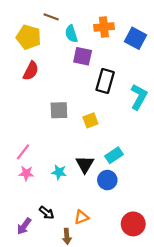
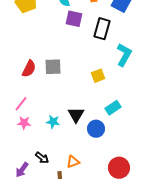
red semicircle: (31, 71) -> (29, 69), moved
black rectangle: (105, 81) -> (102, 29), moved
yellow square: (90, 120) -> (98, 76), moved
cyan rectangle: (114, 155) -> (113, 108), moved

